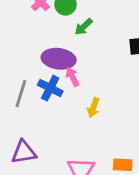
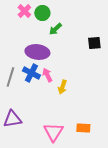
pink arrow: (72, 77) -> (47, 75), moved

